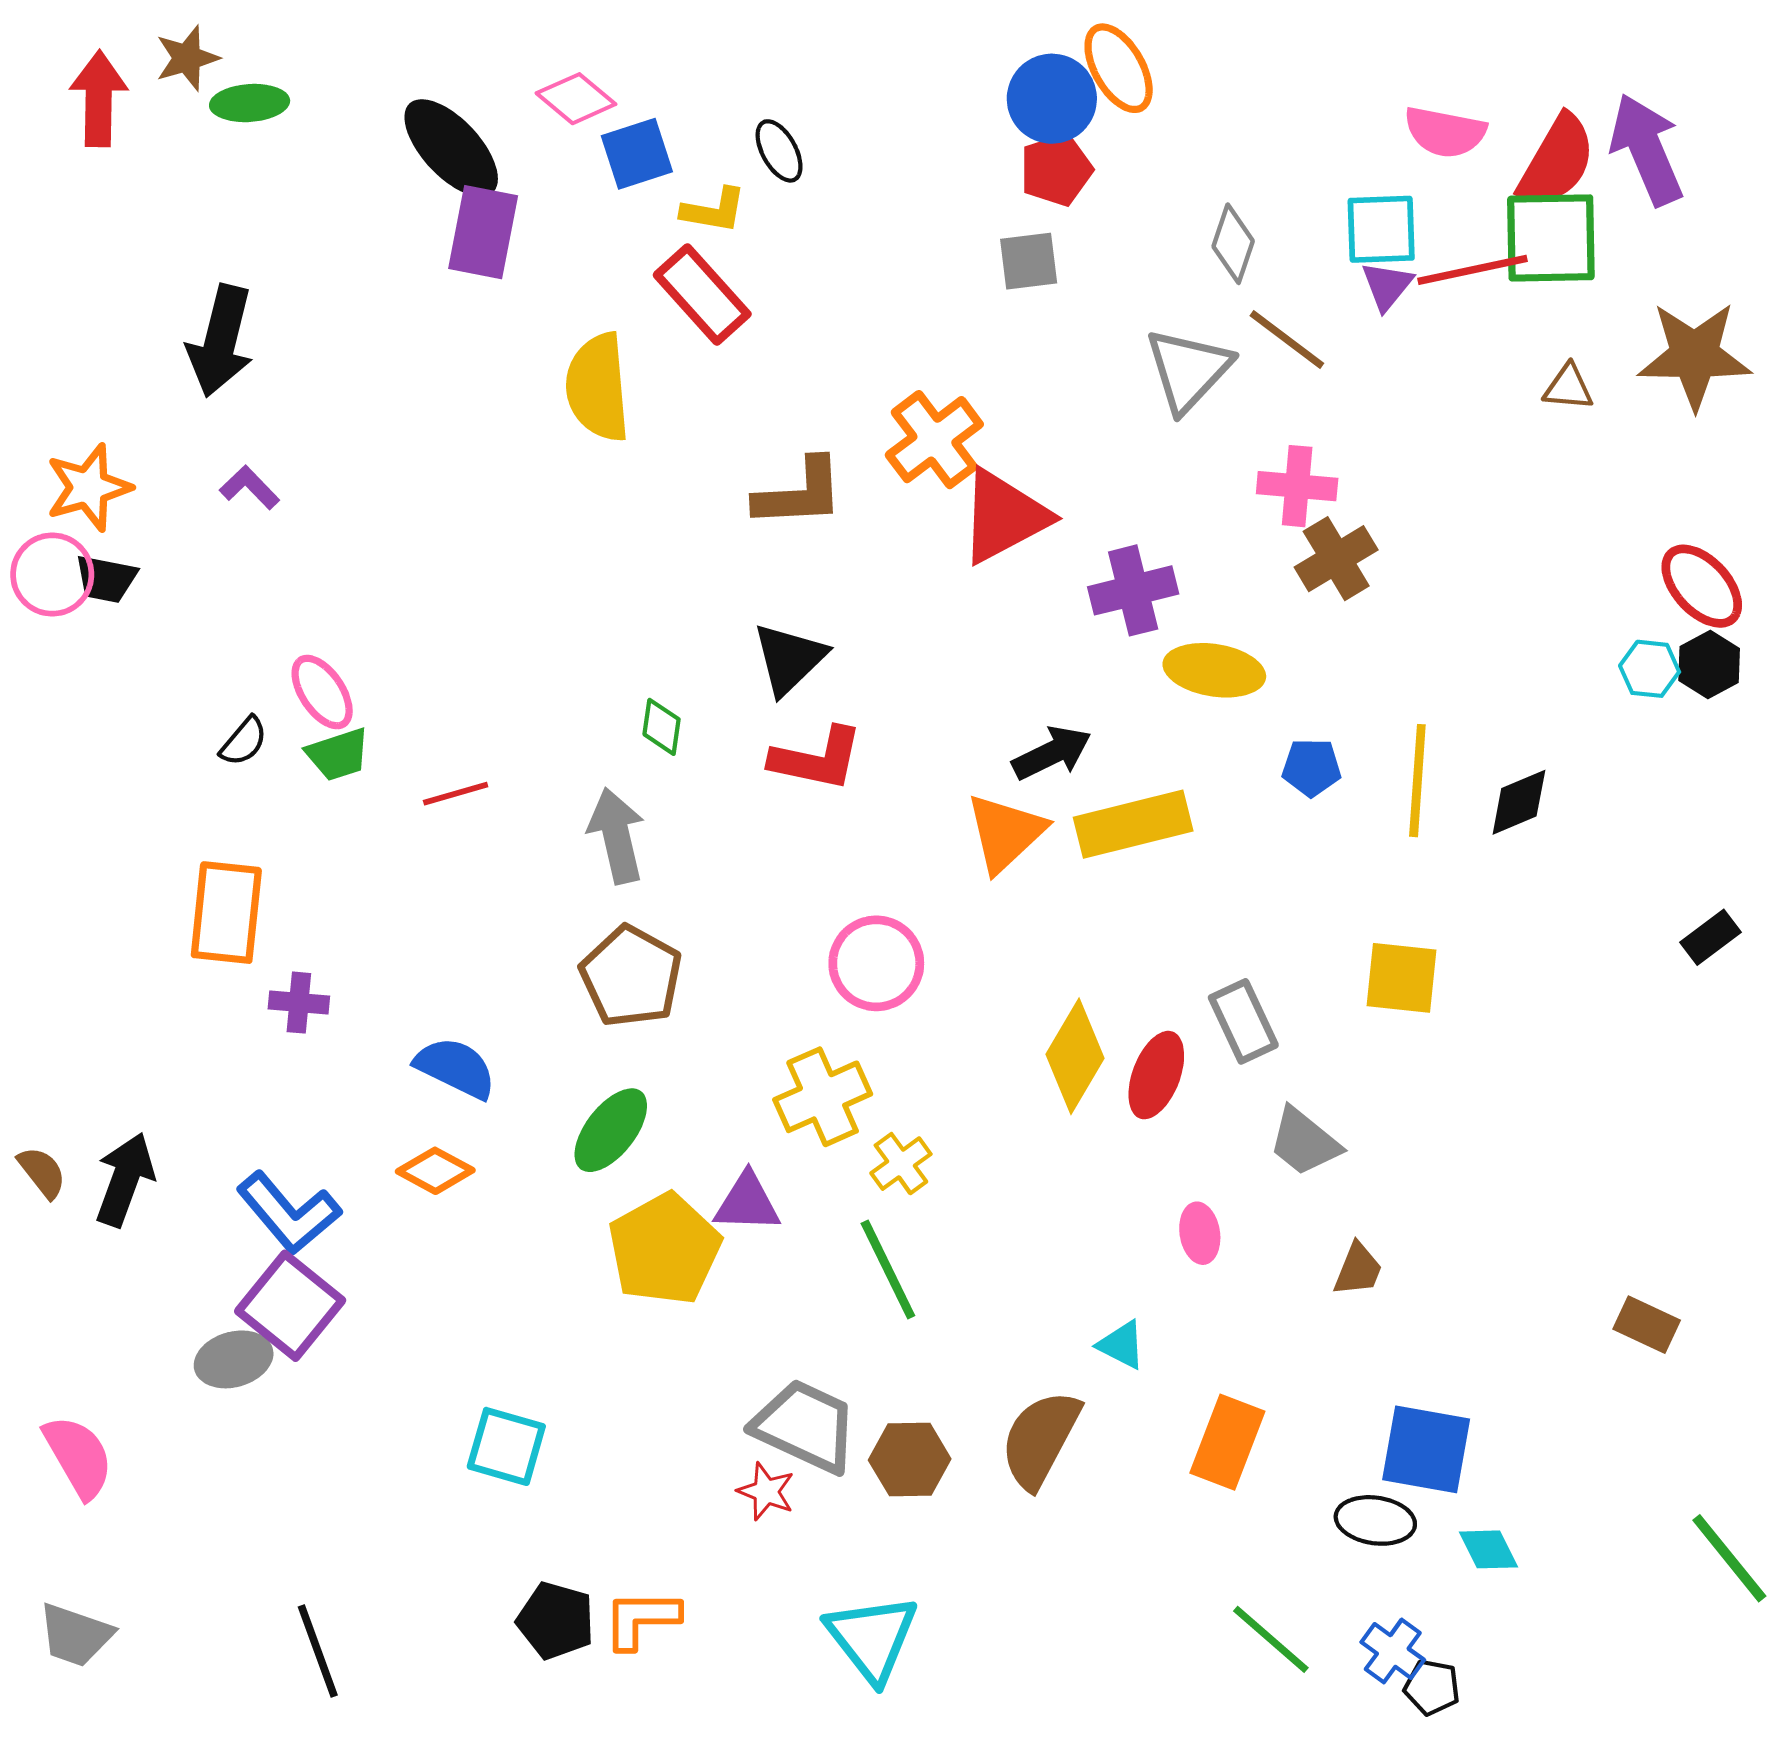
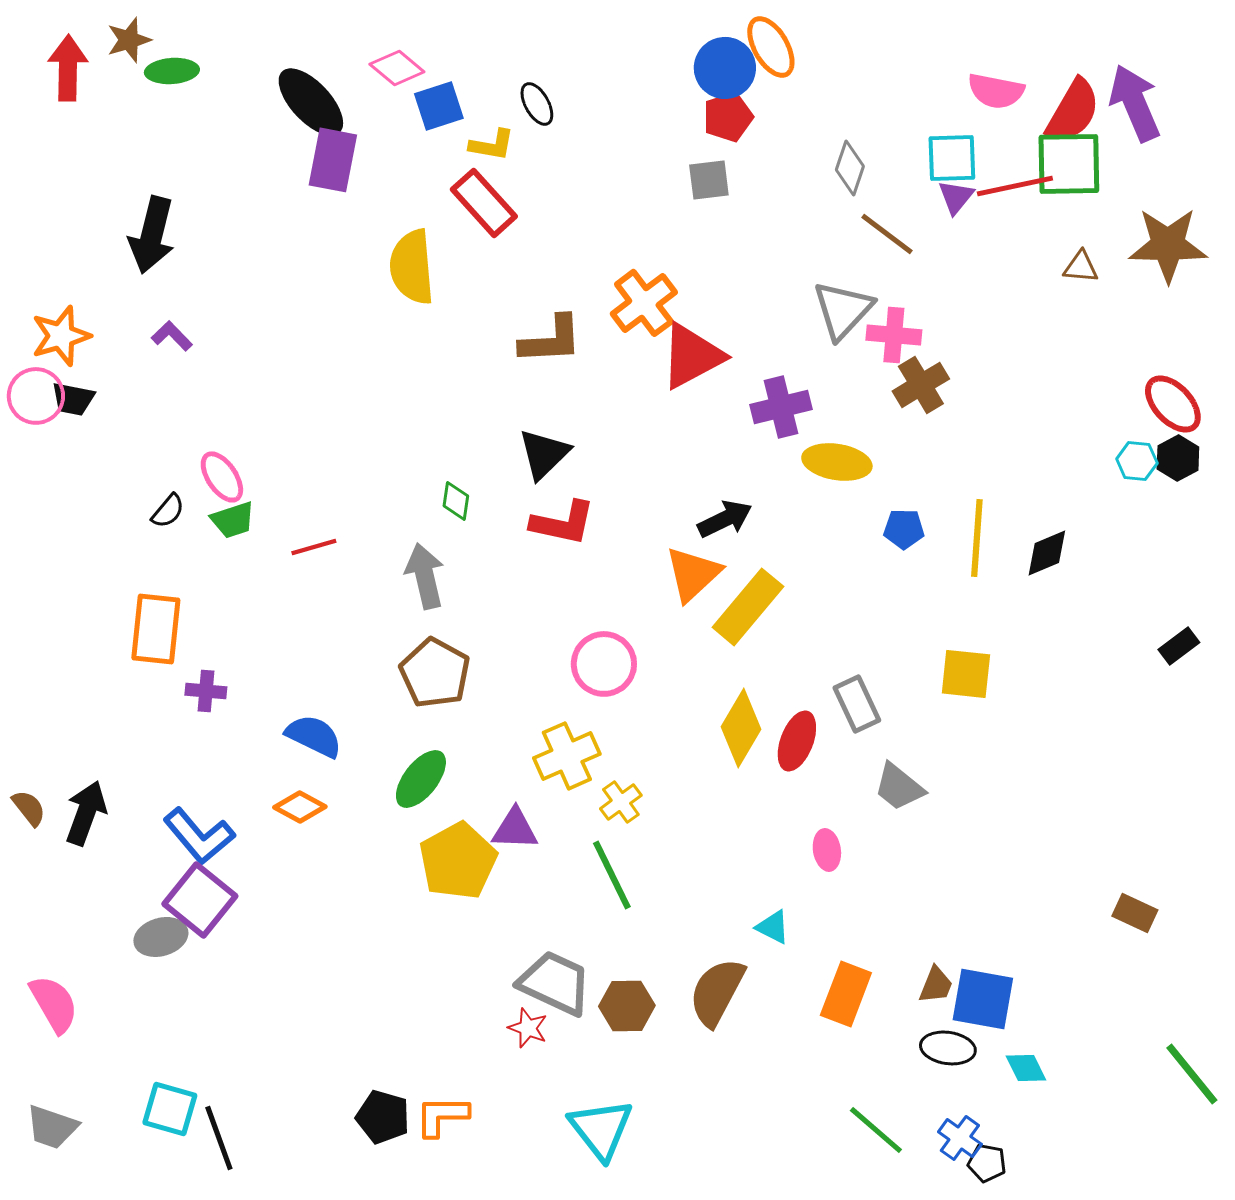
gray triangle: (1188, 370) -> (843, 310), moved
yellow rectangle: (1133, 824) -> (748, 607), moved, turned -36
brown trapezoid: (1358, 1269) -> (936, 985), moved
cyan square: (506, 1446) -> (170, 1109), moved

